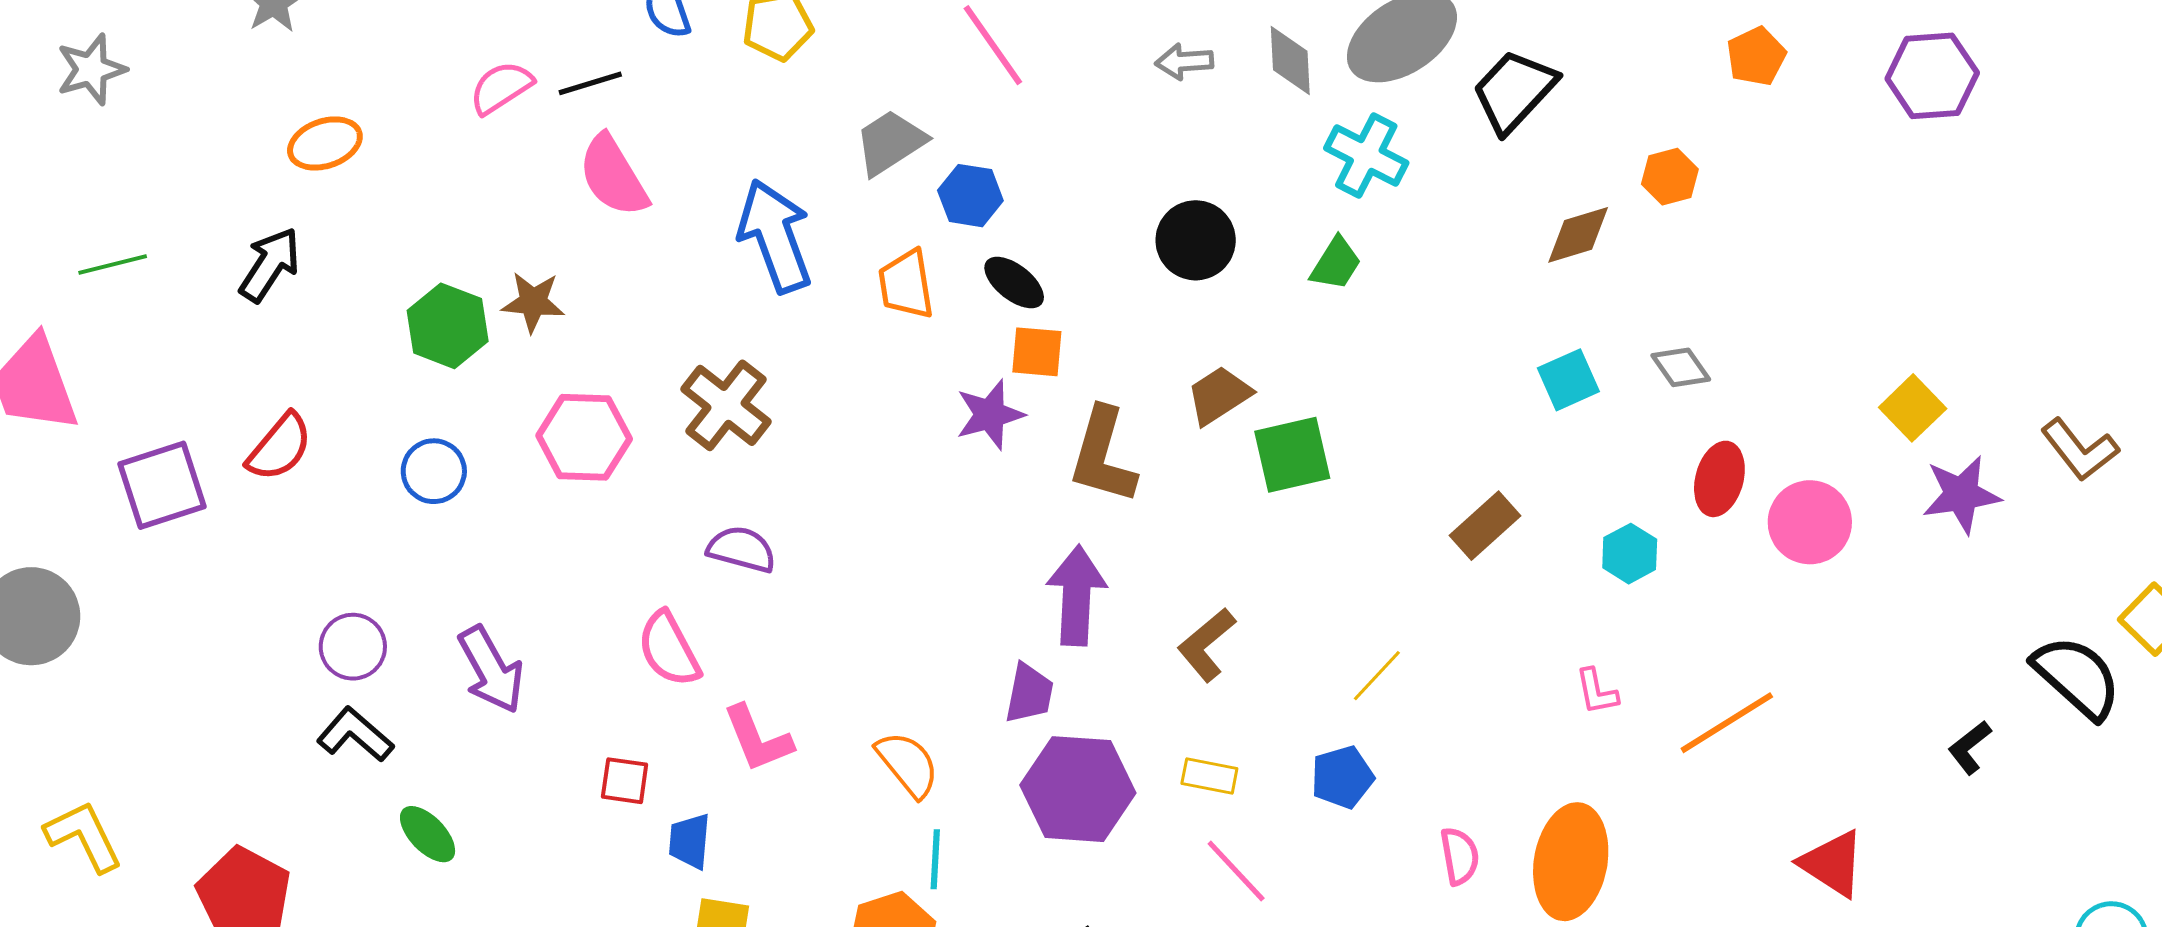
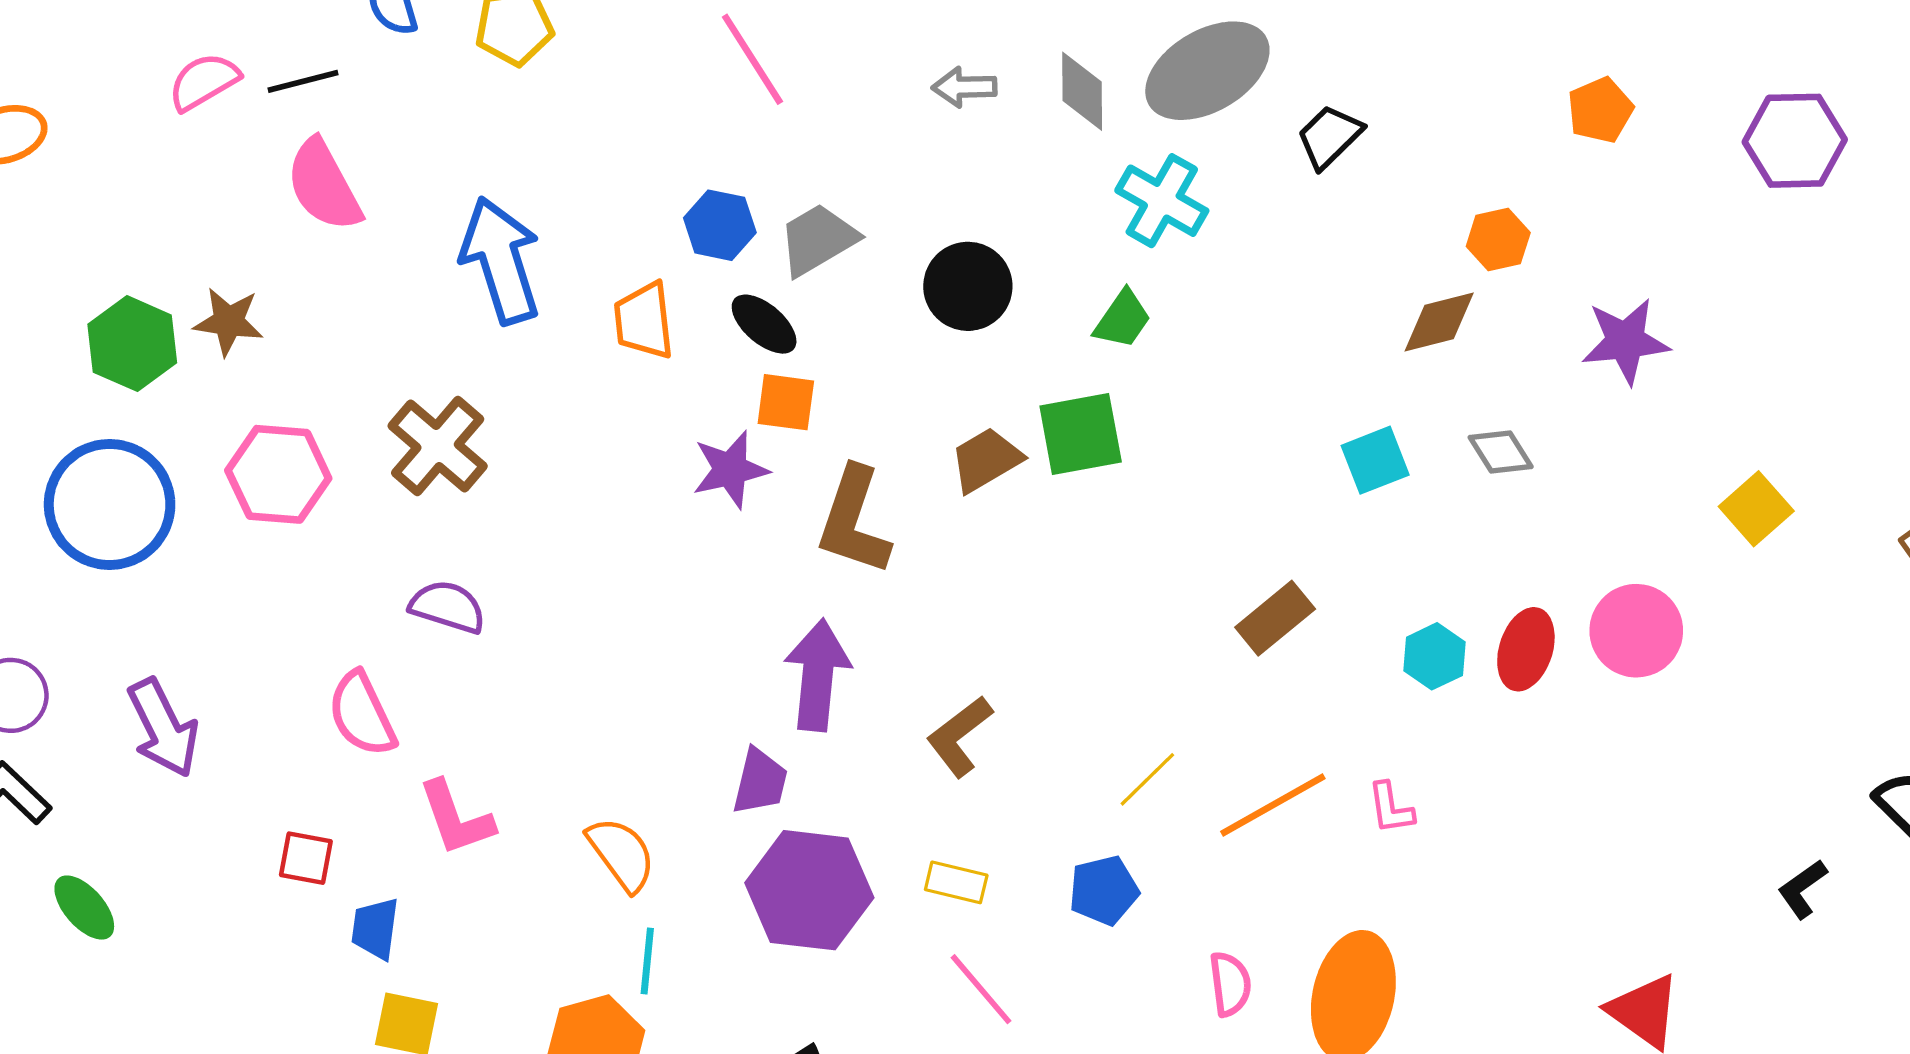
black trapezoid: (1514, 91) -> (1329, 136), size x0.7
gray trapezoid: (890, 142) -> (818, 240), moved
brown diamond: (1578, 235) -> (1439, 322), moved
green square: (1292, 455) -> (1081, 434), moved
blue circle: (434, 471) -> (110, 504), size x1.8
red ellipse: (1719, 479) -> (1526, 649), moved
purple star: (1961, 495) -> (1625, 341), moved
orange line: (1727, 723) -> (1273, 805), moved

